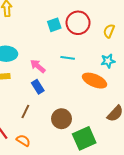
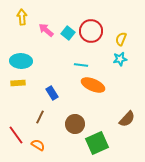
cyan square: (54, 25) -> (68, 33), turned -32
cyan star: (108, 61) -> (120, 59), moved
pink arrow: (38, 66) -> (46, 30), moved
orange ellipse: (95, 81) -> (93, 85), moved

